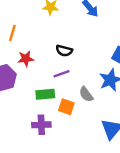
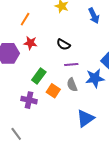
purple line: (61, 74) -> (71, 65), moved
green rectangle: (45, 94) -> (39, 76), turned -63

